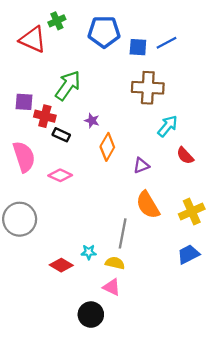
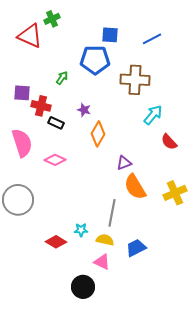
blue pentagon: (104, 32) -> (95, 60), moved
blue square: (138, 47) -> (110, 35), moved
green arrow: (68, 85) -> (62, 78), size x0.5
purple triangle: (141, 165) -> (124, 163), moved
blue trapezoid: (188, 254) -> (136, 248), moved

